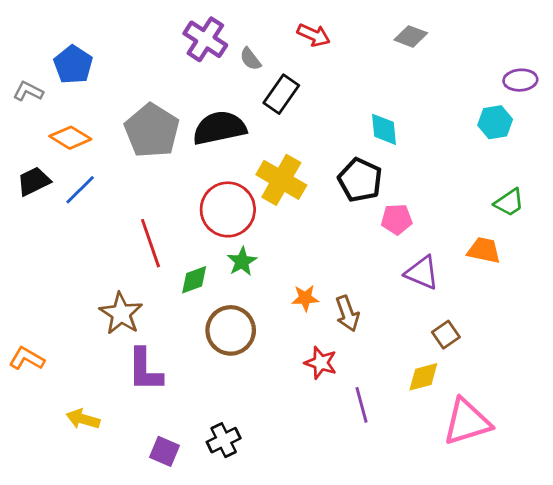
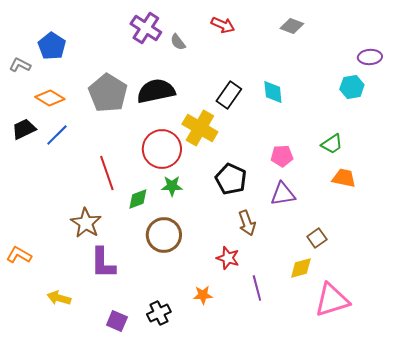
black rectangle: (281, 94) -> (229, 95), moved
black pentagon: (360, 180) -> (231, 179), moved
green trapezoid: (509, 202) -> (332, 144), moved
green star: (242, 261) -> (172, 186), turned 30
purple triangle: (422, 273) -> (283, 194), moved, turned -32
orange star: (305, 298) -> (203, 295), moved

